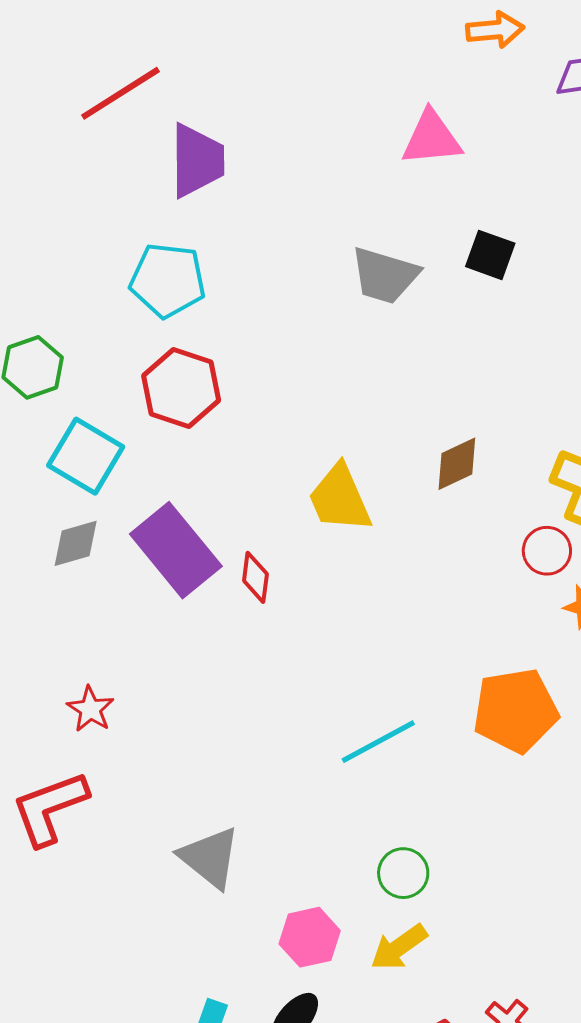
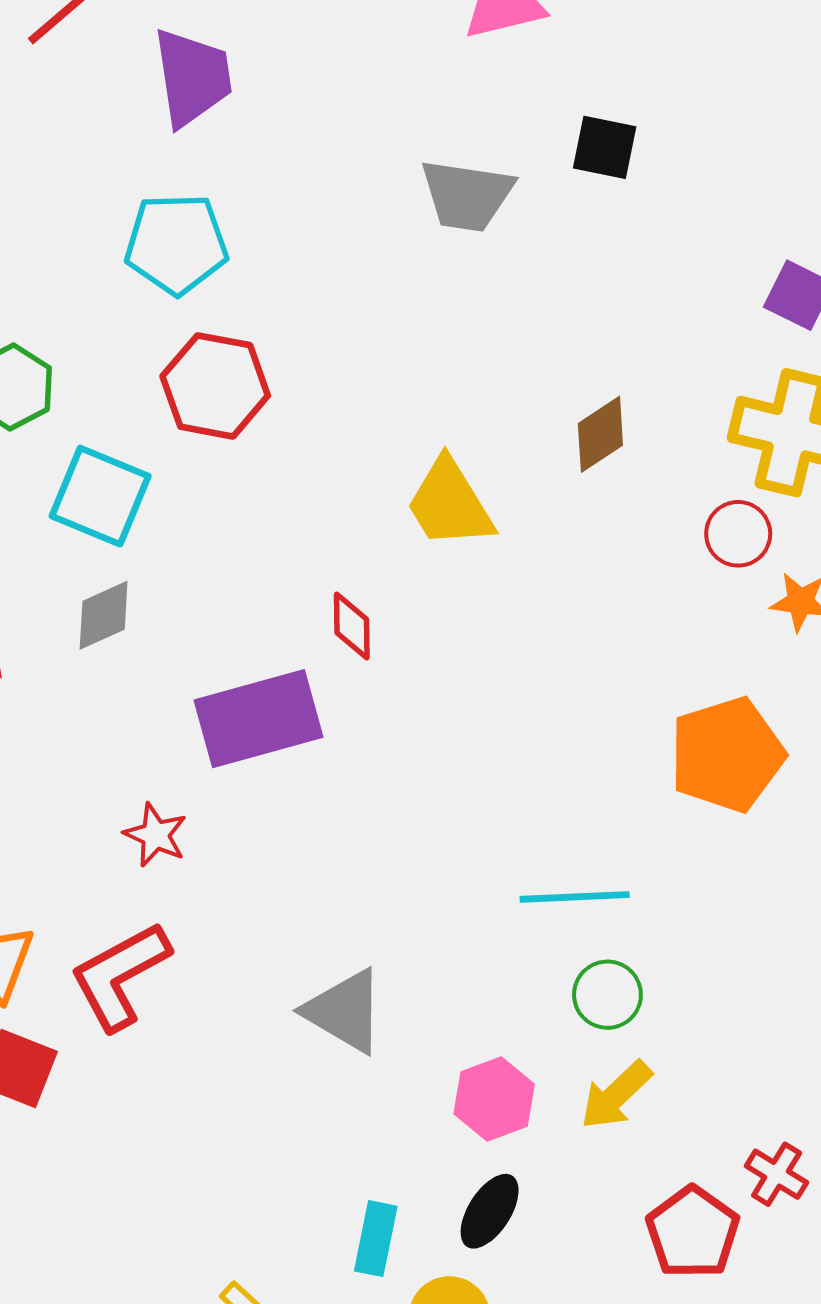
purple rectangle: (176, 550) -> (258, 719), moved, turned -58
cyan line: (378, 742) -> (575, 897), moved, turned 34

